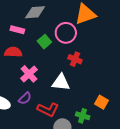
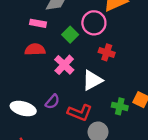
pink cross: (29, 74) -> (64, 65), moved
white triangle: (61, 82) -> (92, 80), turned -30
green cross: (83, 116) -> (120, 106), moved

